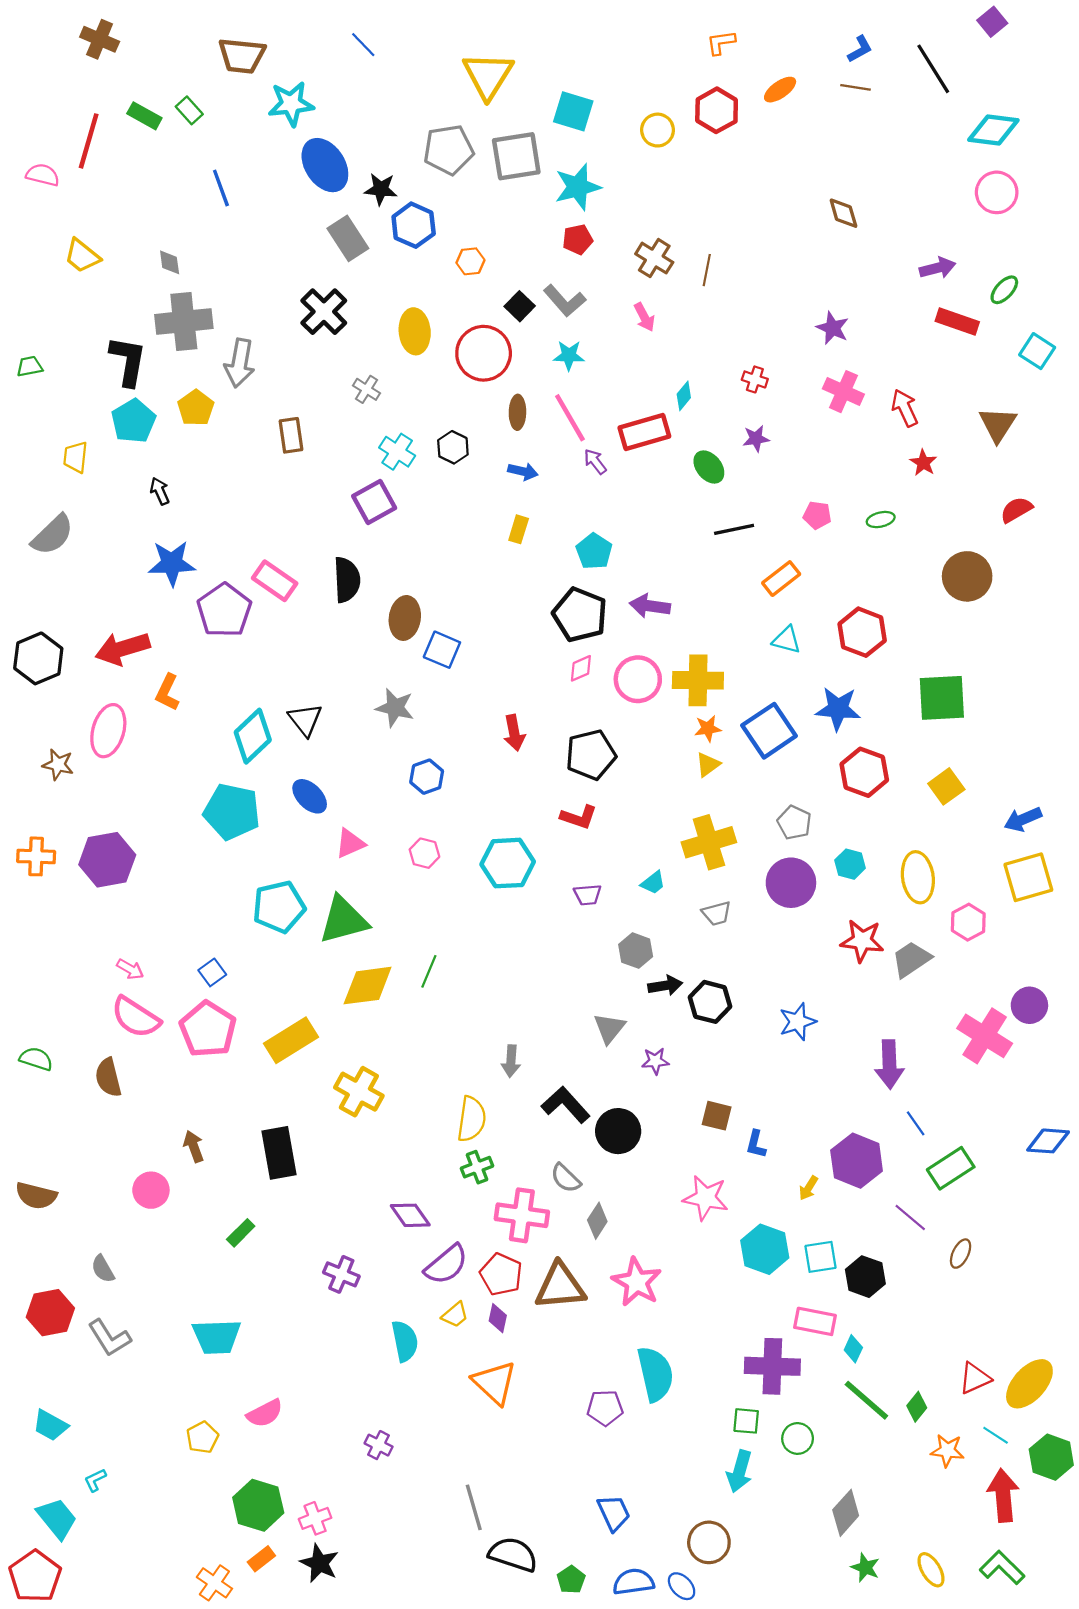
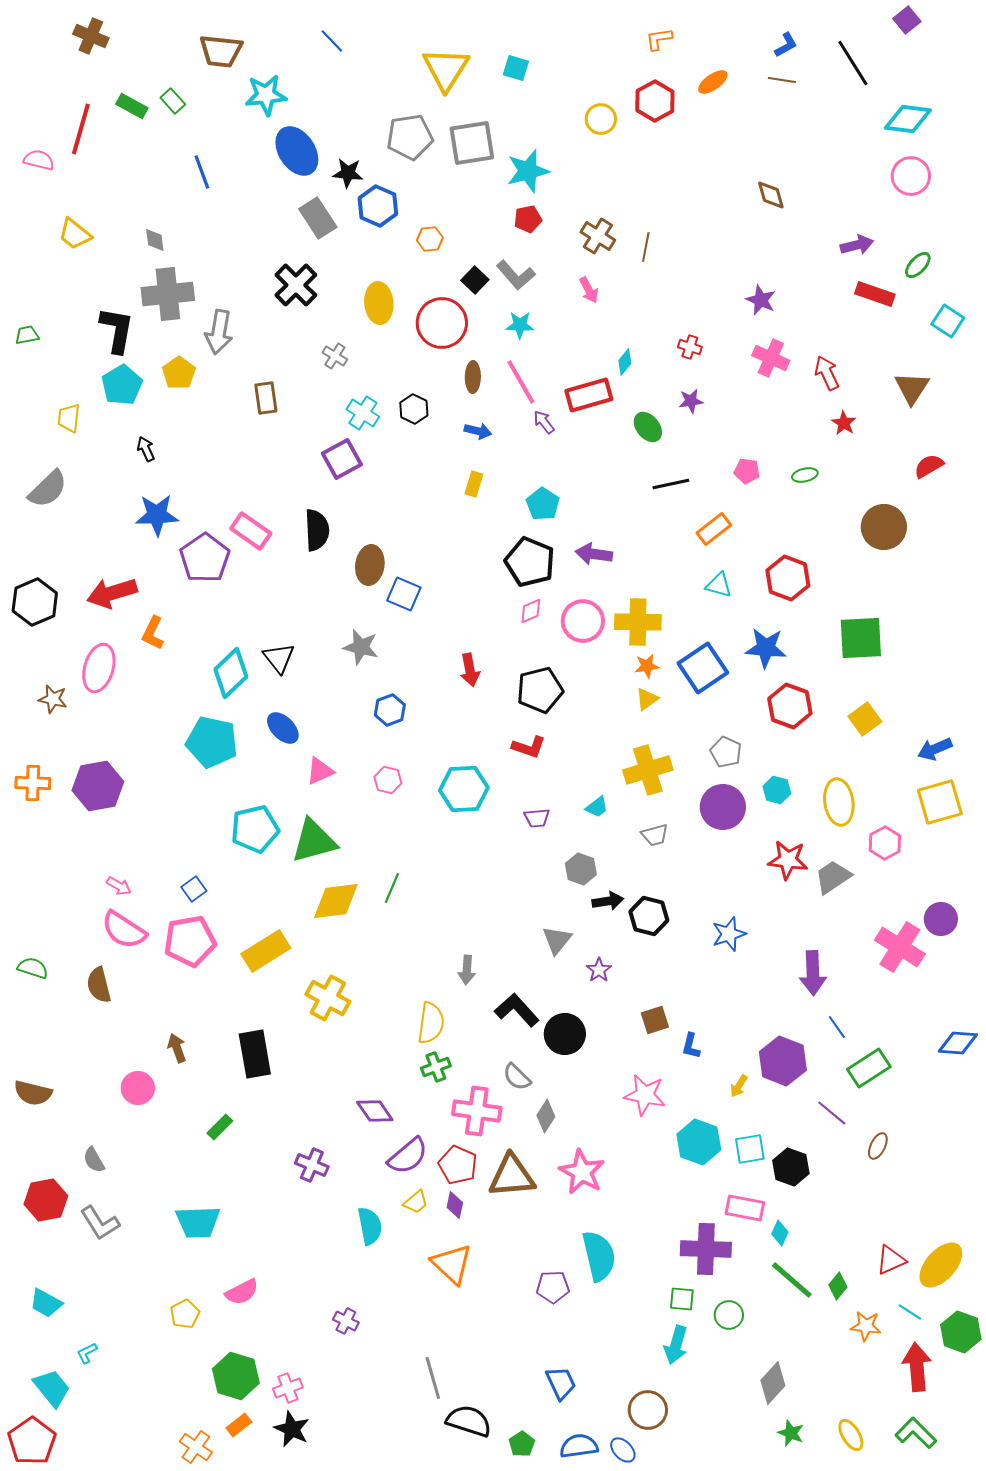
cyan square: (573, 111) -> (516, 68), moved, size x0.7
pink pentagon: (208, 1029) -> (190, 941), turned 30
purple star: (655, 1061) -> (599, 970), turned -30
brown square: (717, 1116) -> (655, 1020), turned -32

